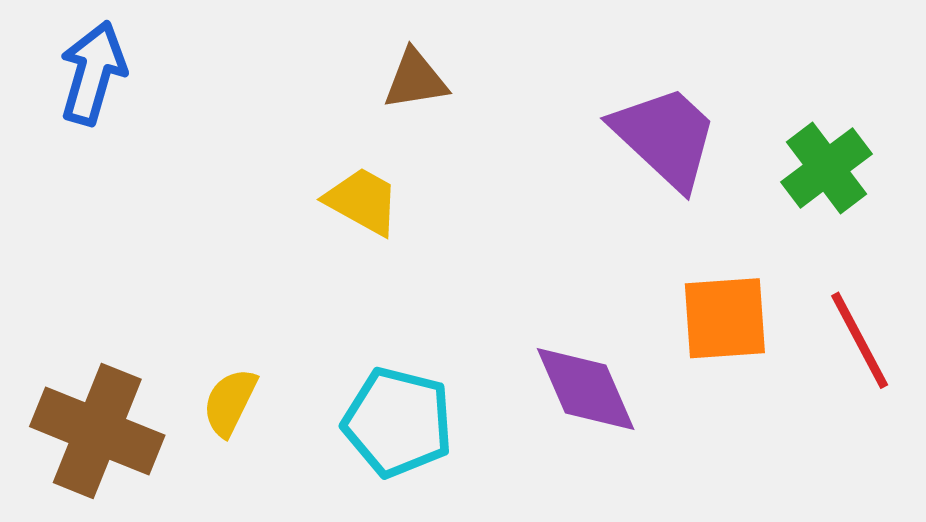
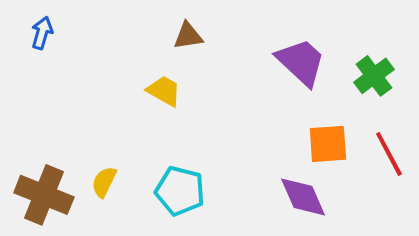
blue arrow: (93, 73) -> (42, 33), size x0.7
purple diamond: (586, 389) -> (303, 197), moved

